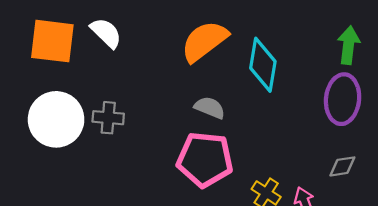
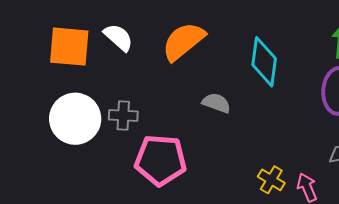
orange semicircle: (204, 41) -> (183, 41), moved
pink pentagon: (205, 159) -> (161, 160), moved

